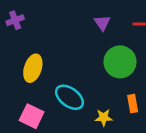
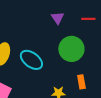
cyan ellipse: (69, 97) -> (31, 60), moved

